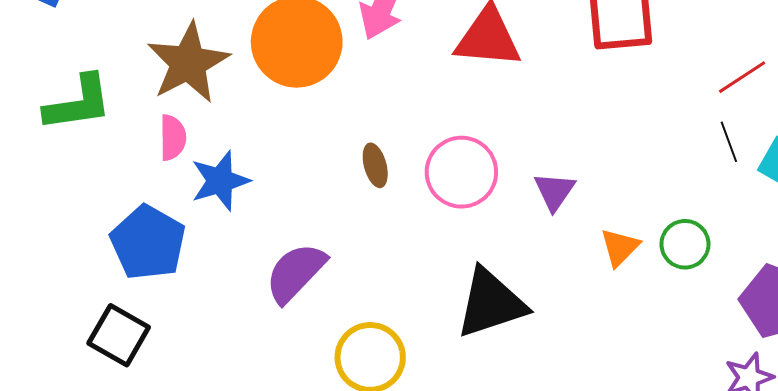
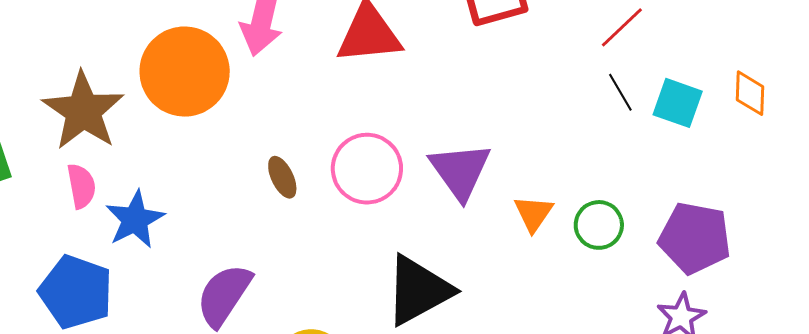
purple triangle: (554, 191) -> (460, 171), size x1.5
green circle: (685, 244) -> (599, 225), moved

